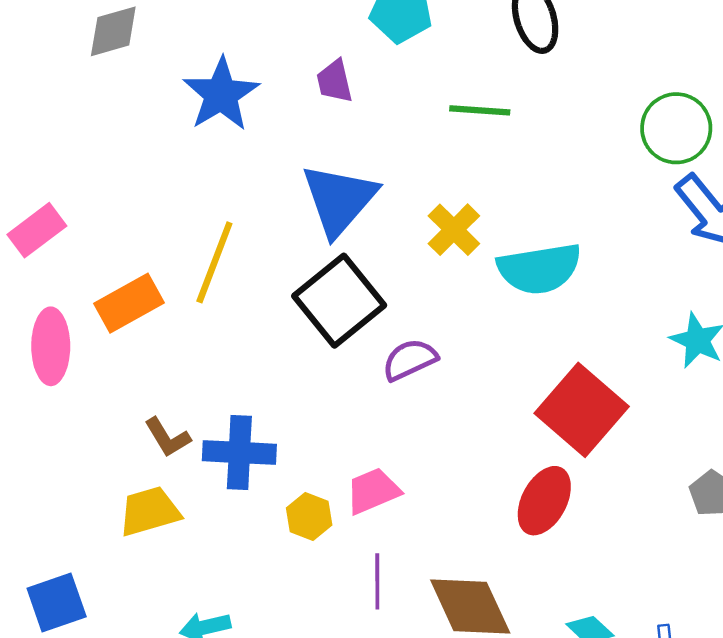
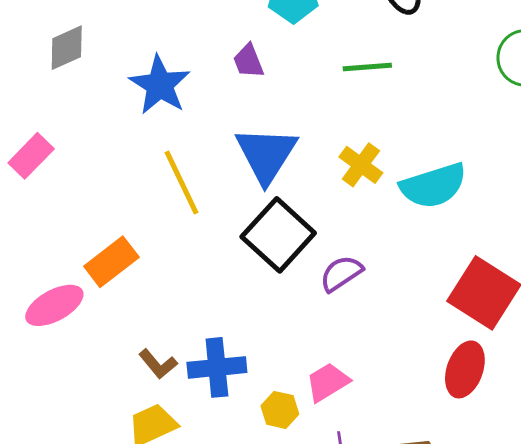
pink rectangle: (37, 230) -> (31, 156), moved
yellow line: (214, 262) -> (181, 182), moved, turned -38
pink ellipse: (51, 346) -> (54, 305), turned 70

